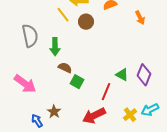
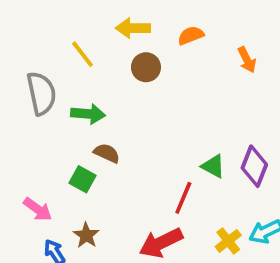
yellow line: (63, 15) -> (83, 54), moved
green arrow: (55, 47) -> (88, 114), turned -84
green square: (77, 82) -> (83, 179), moved
pink arrow: (25, 84) -> (38, 209), moved, size x0.7

